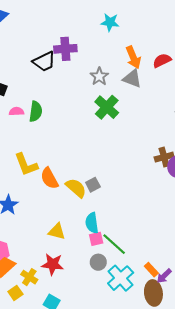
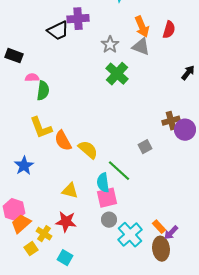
red semicircle: (162, 61) -> (169, 30), turned 132
green semicircle: (36, 111) -> (43, 91), moved
gray square: (93, 185) -> (145, 147), moved
pink square: (96, 239) -> (107, 198), size x1.5
green line: (114, 244) -> (119, 171), moved

